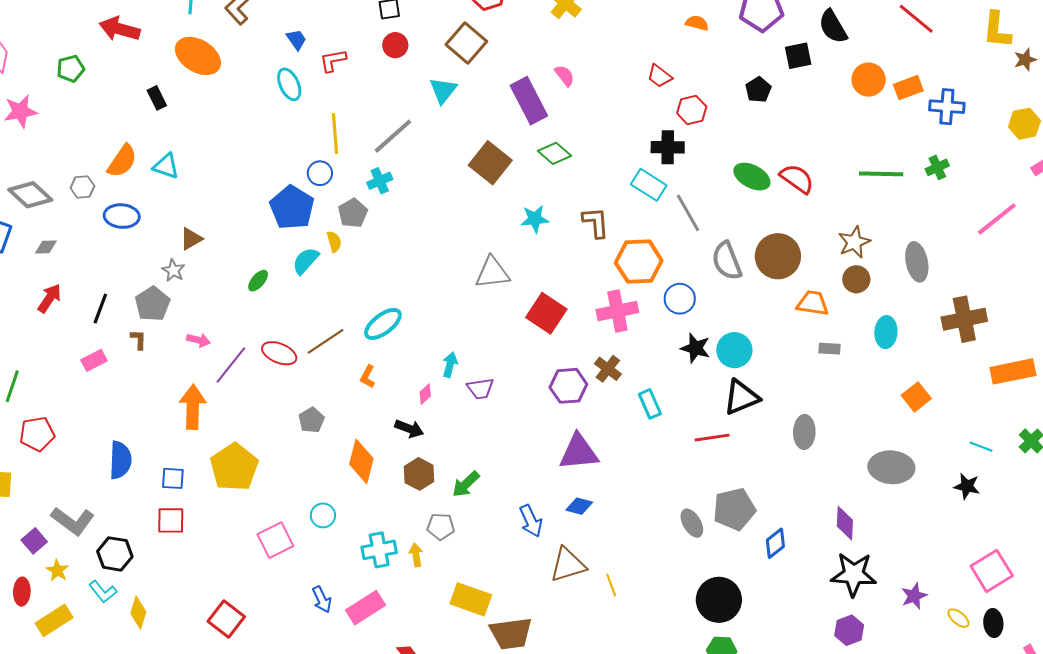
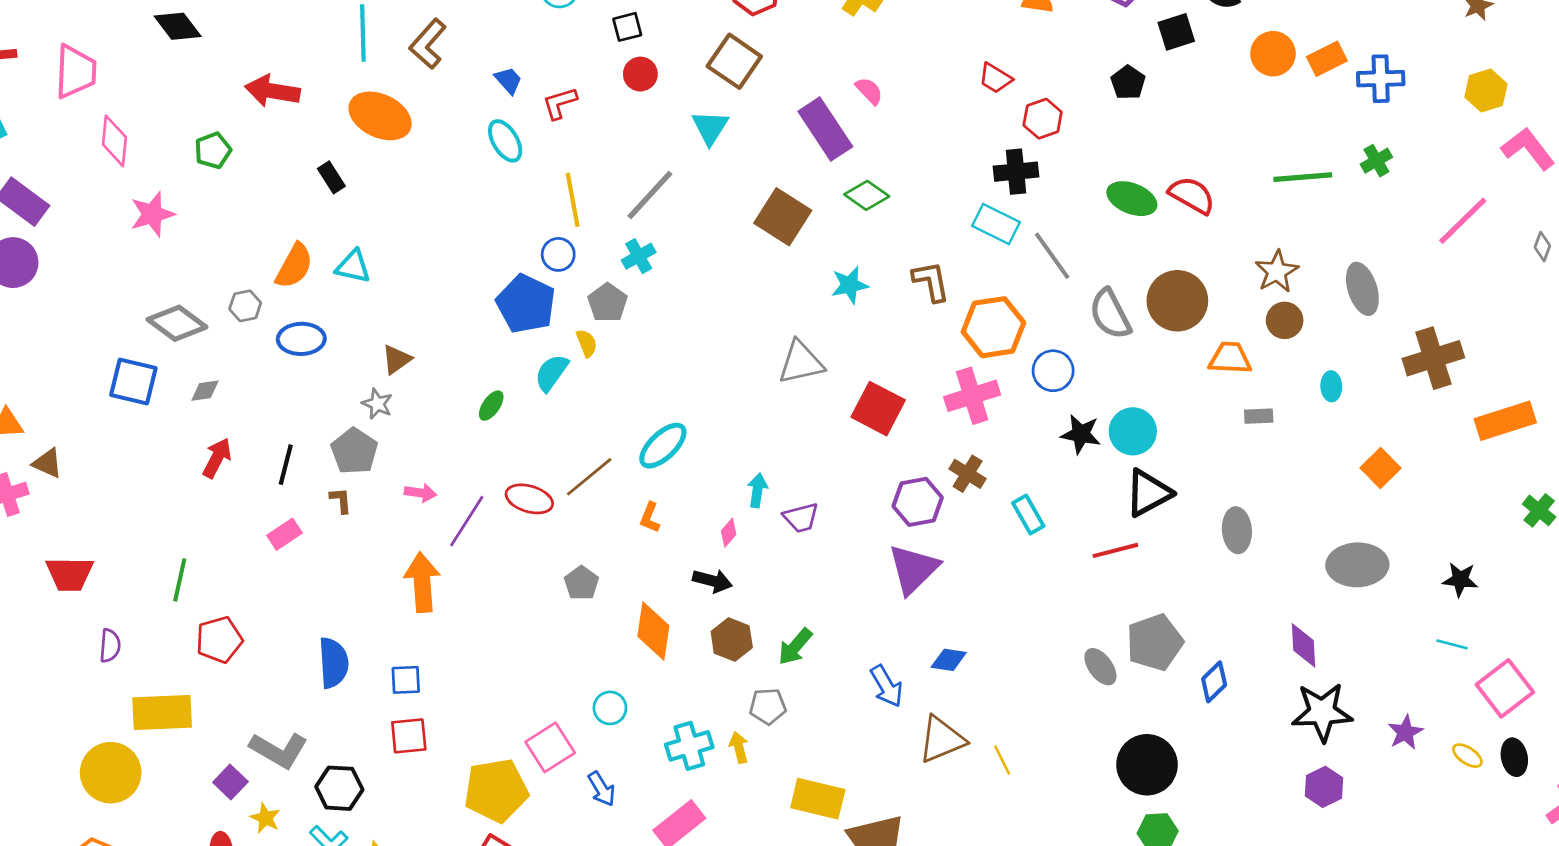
cyan ellipse: (886, 332) -> (1331, 386), size x0.7
cyan line: (981, 447) -> (1452, 644), moved
purple triangle: (579, 452) -> (913, 569), moved, turned -33
yellow pentagon: (234, 467) -> (496, 791), moved, turned 30
blue arrow: (322, 599) -> (602, 789), moved

